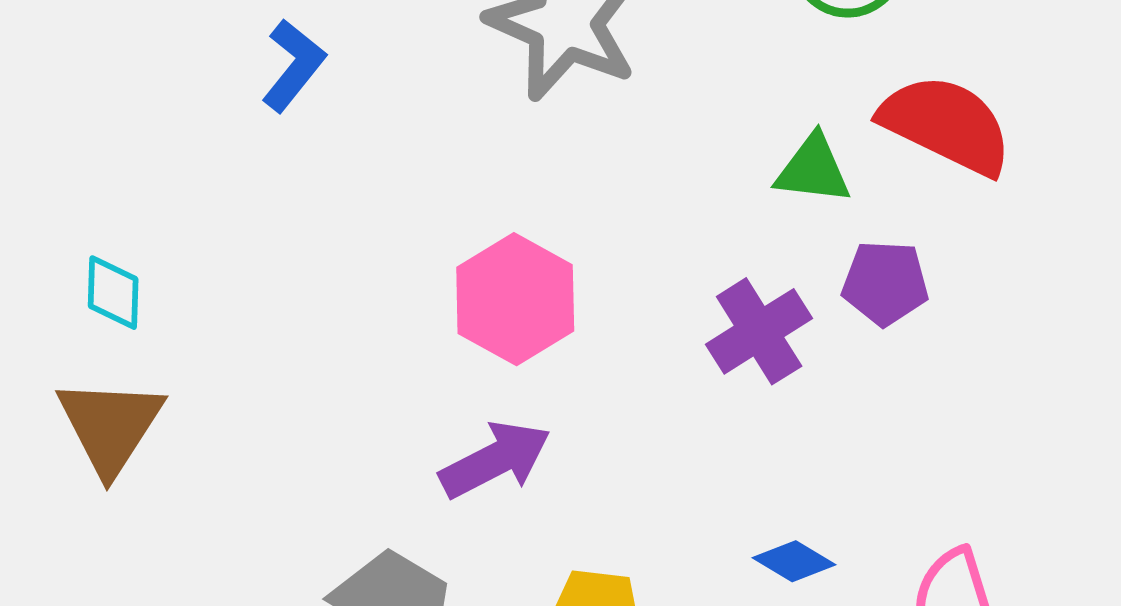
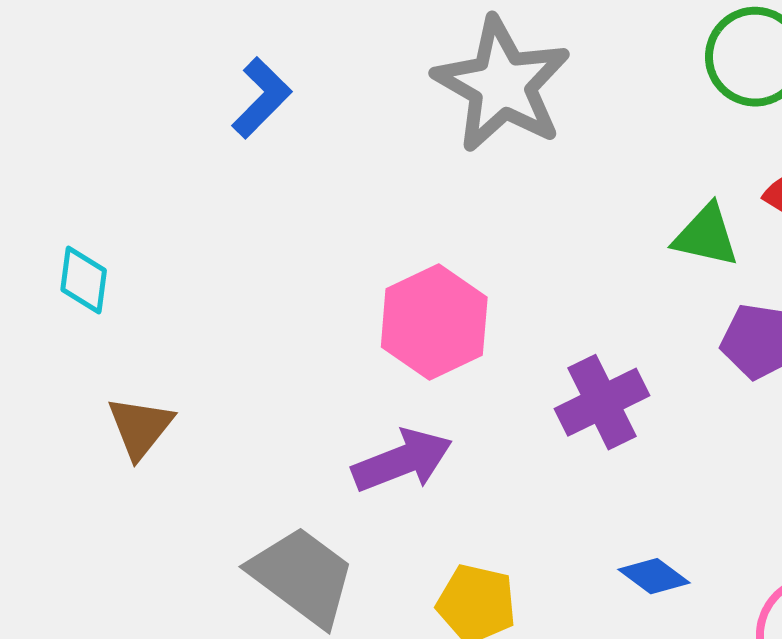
purple cross: (759, 331) -> (602, 402), moved
brown triangle: (110, 426) -> (140, 427), moved, size x0.7

